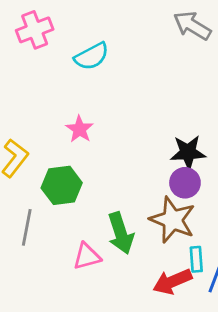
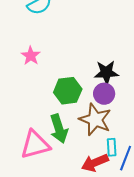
green hexagon: (62, 185) -> (68, 91), moved
pink triangle: (87, 256) -> (35, 145), size x1.5

